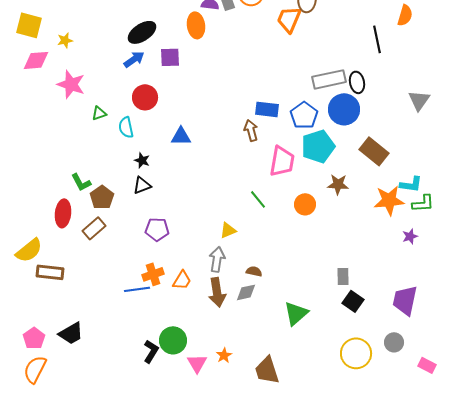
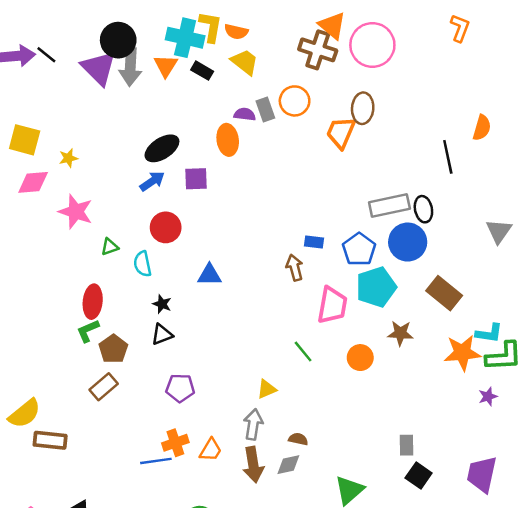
blue rectangle: (267, 109) -> (314, 242), size x0.7
green L-shape: (81, 182) -> (88, 331), turned 95
green L-shape: (423, 203) -> (504, 356), size x1.4
red ellipse: (63, 213) -> (93, 302), moved

